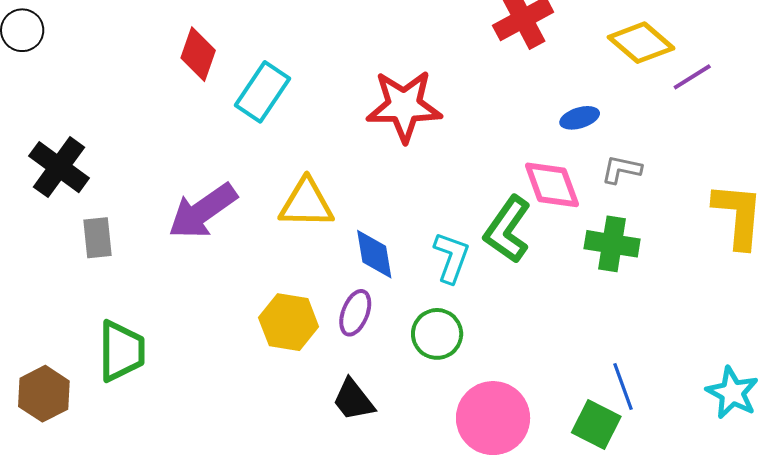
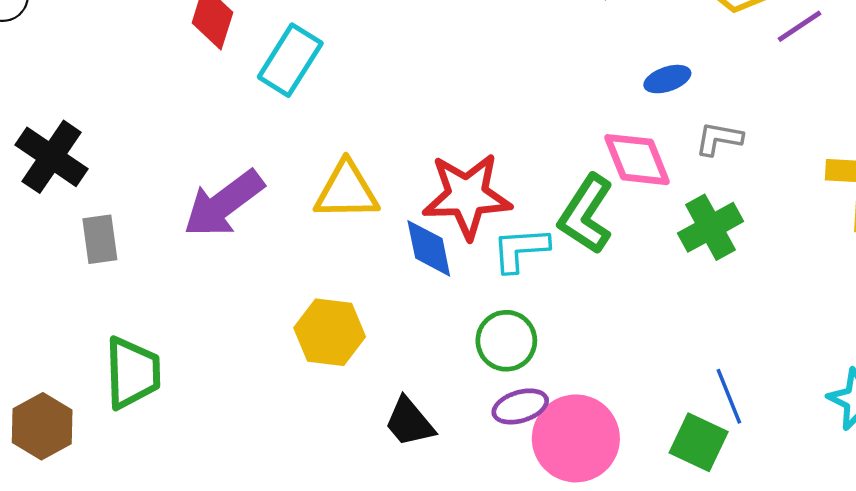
red star: (404, 106) -> (467, 196), moved
green cross: (612, 244) -> (711, 227), turned -36
cyan L-shape: (451, 257) -> (520, 249), turned -112
purple ellipse: (355, 313) -> (520, 406), moved, turned 54

